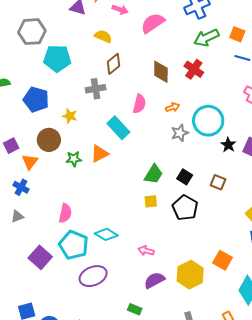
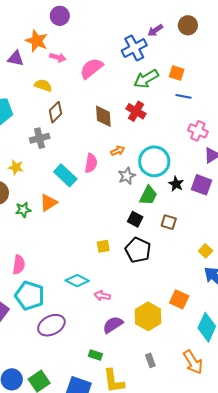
pink semicircle: (139, 104) -> (91, 163), moved
green trapezoid: (154, 174) -> (148, 195), moved
cyan diamond: (106, 234) -> (77, 281), moved

